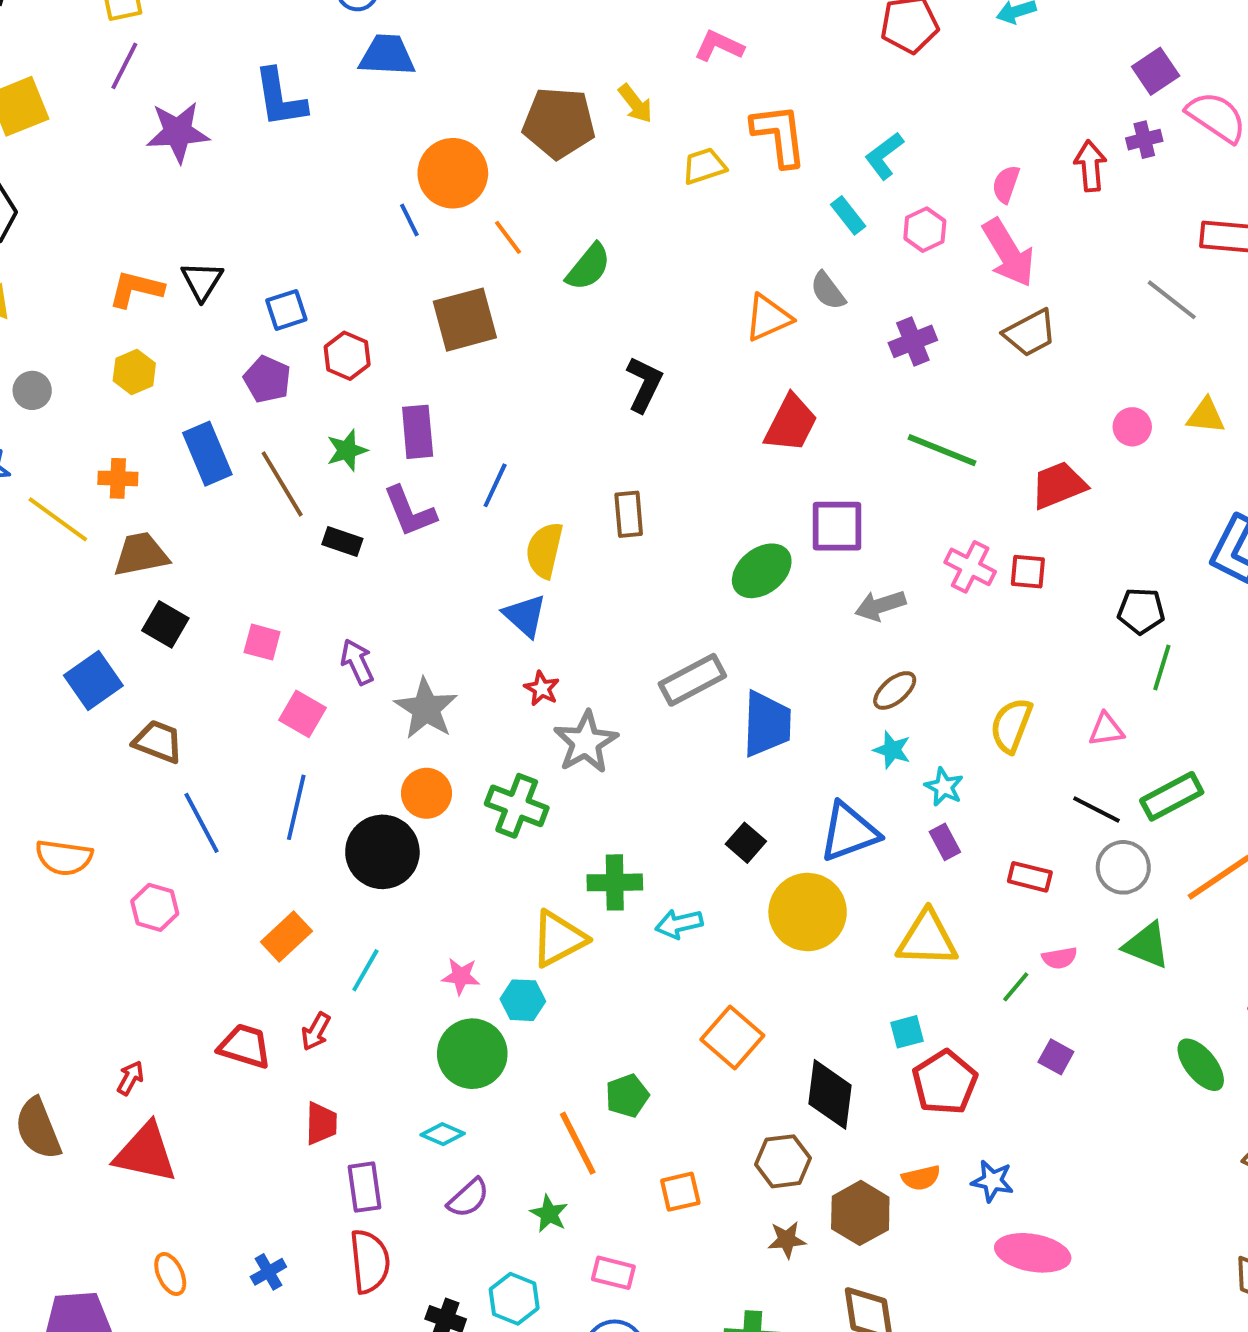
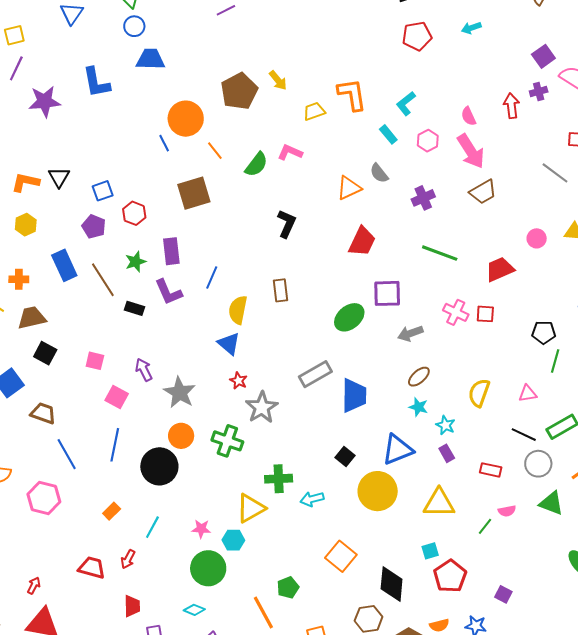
pink L-shape: (719, 46) -> (290, 152), moved
brown pentagon: (559, 123) -> (239, 91), turned -30
pink semicircle: (1006, 184) -> (469, 116), turned -42
pink hexagon: (155, 907) -> (44, 498), size x1.4
orange rectangle: (286, 937) -> (112, 511), size x0.7
purple square: (1056, 1057) -> (503, 594), moved

